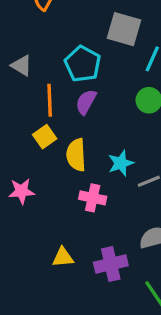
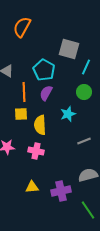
yellow square: (45, 137) -> (21, 114), turned 32
cyan star: (121, 163) -> (68, 114), moved
pink cross: (93, 198) -> (36, 151), moved

